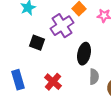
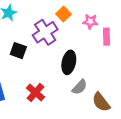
gray semicircle: (94, 77) -> (80, 87), turned 42

